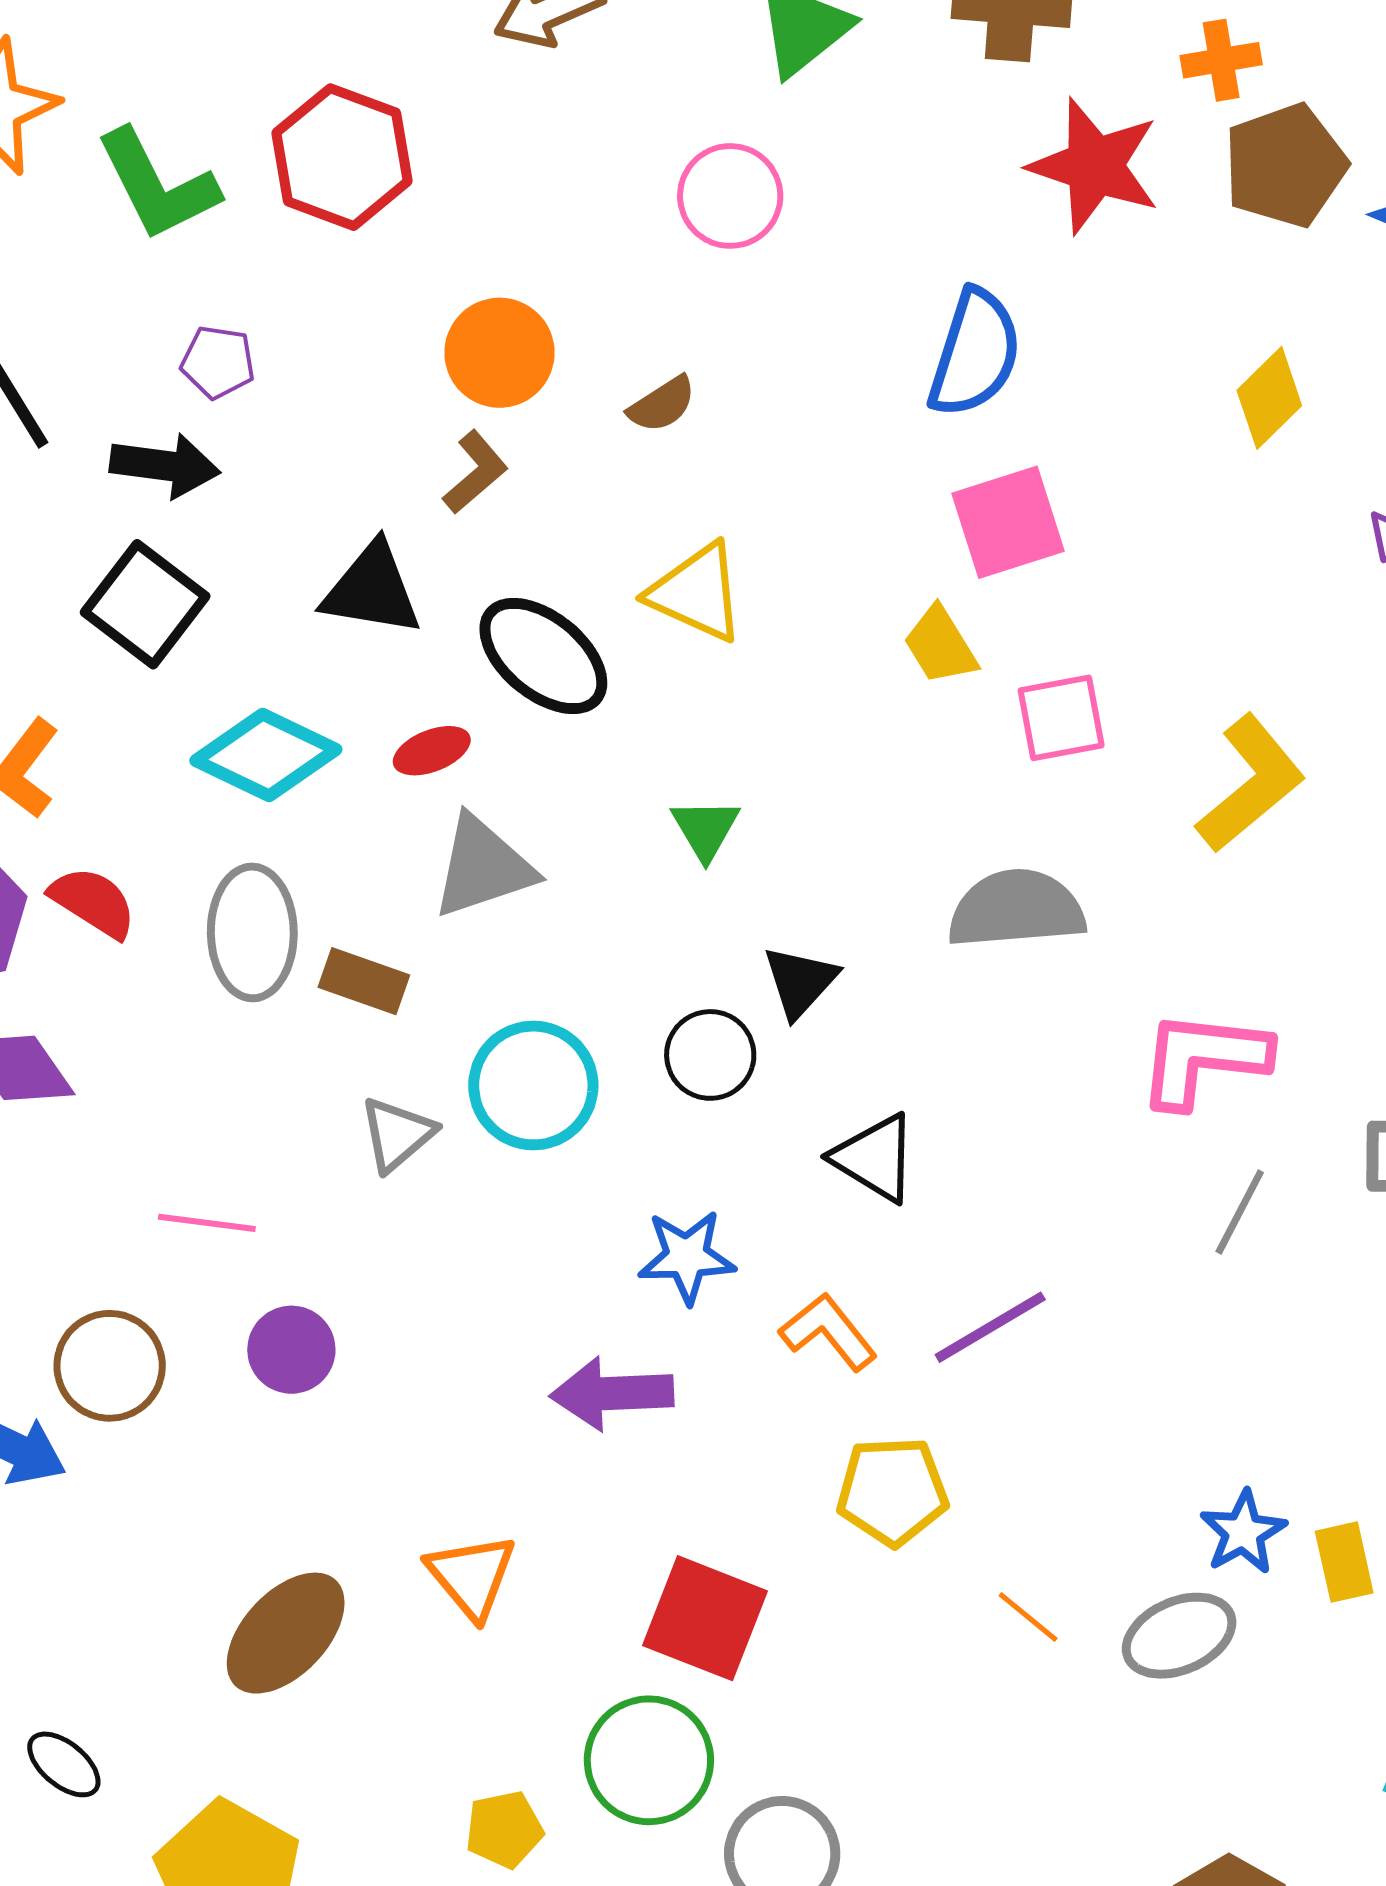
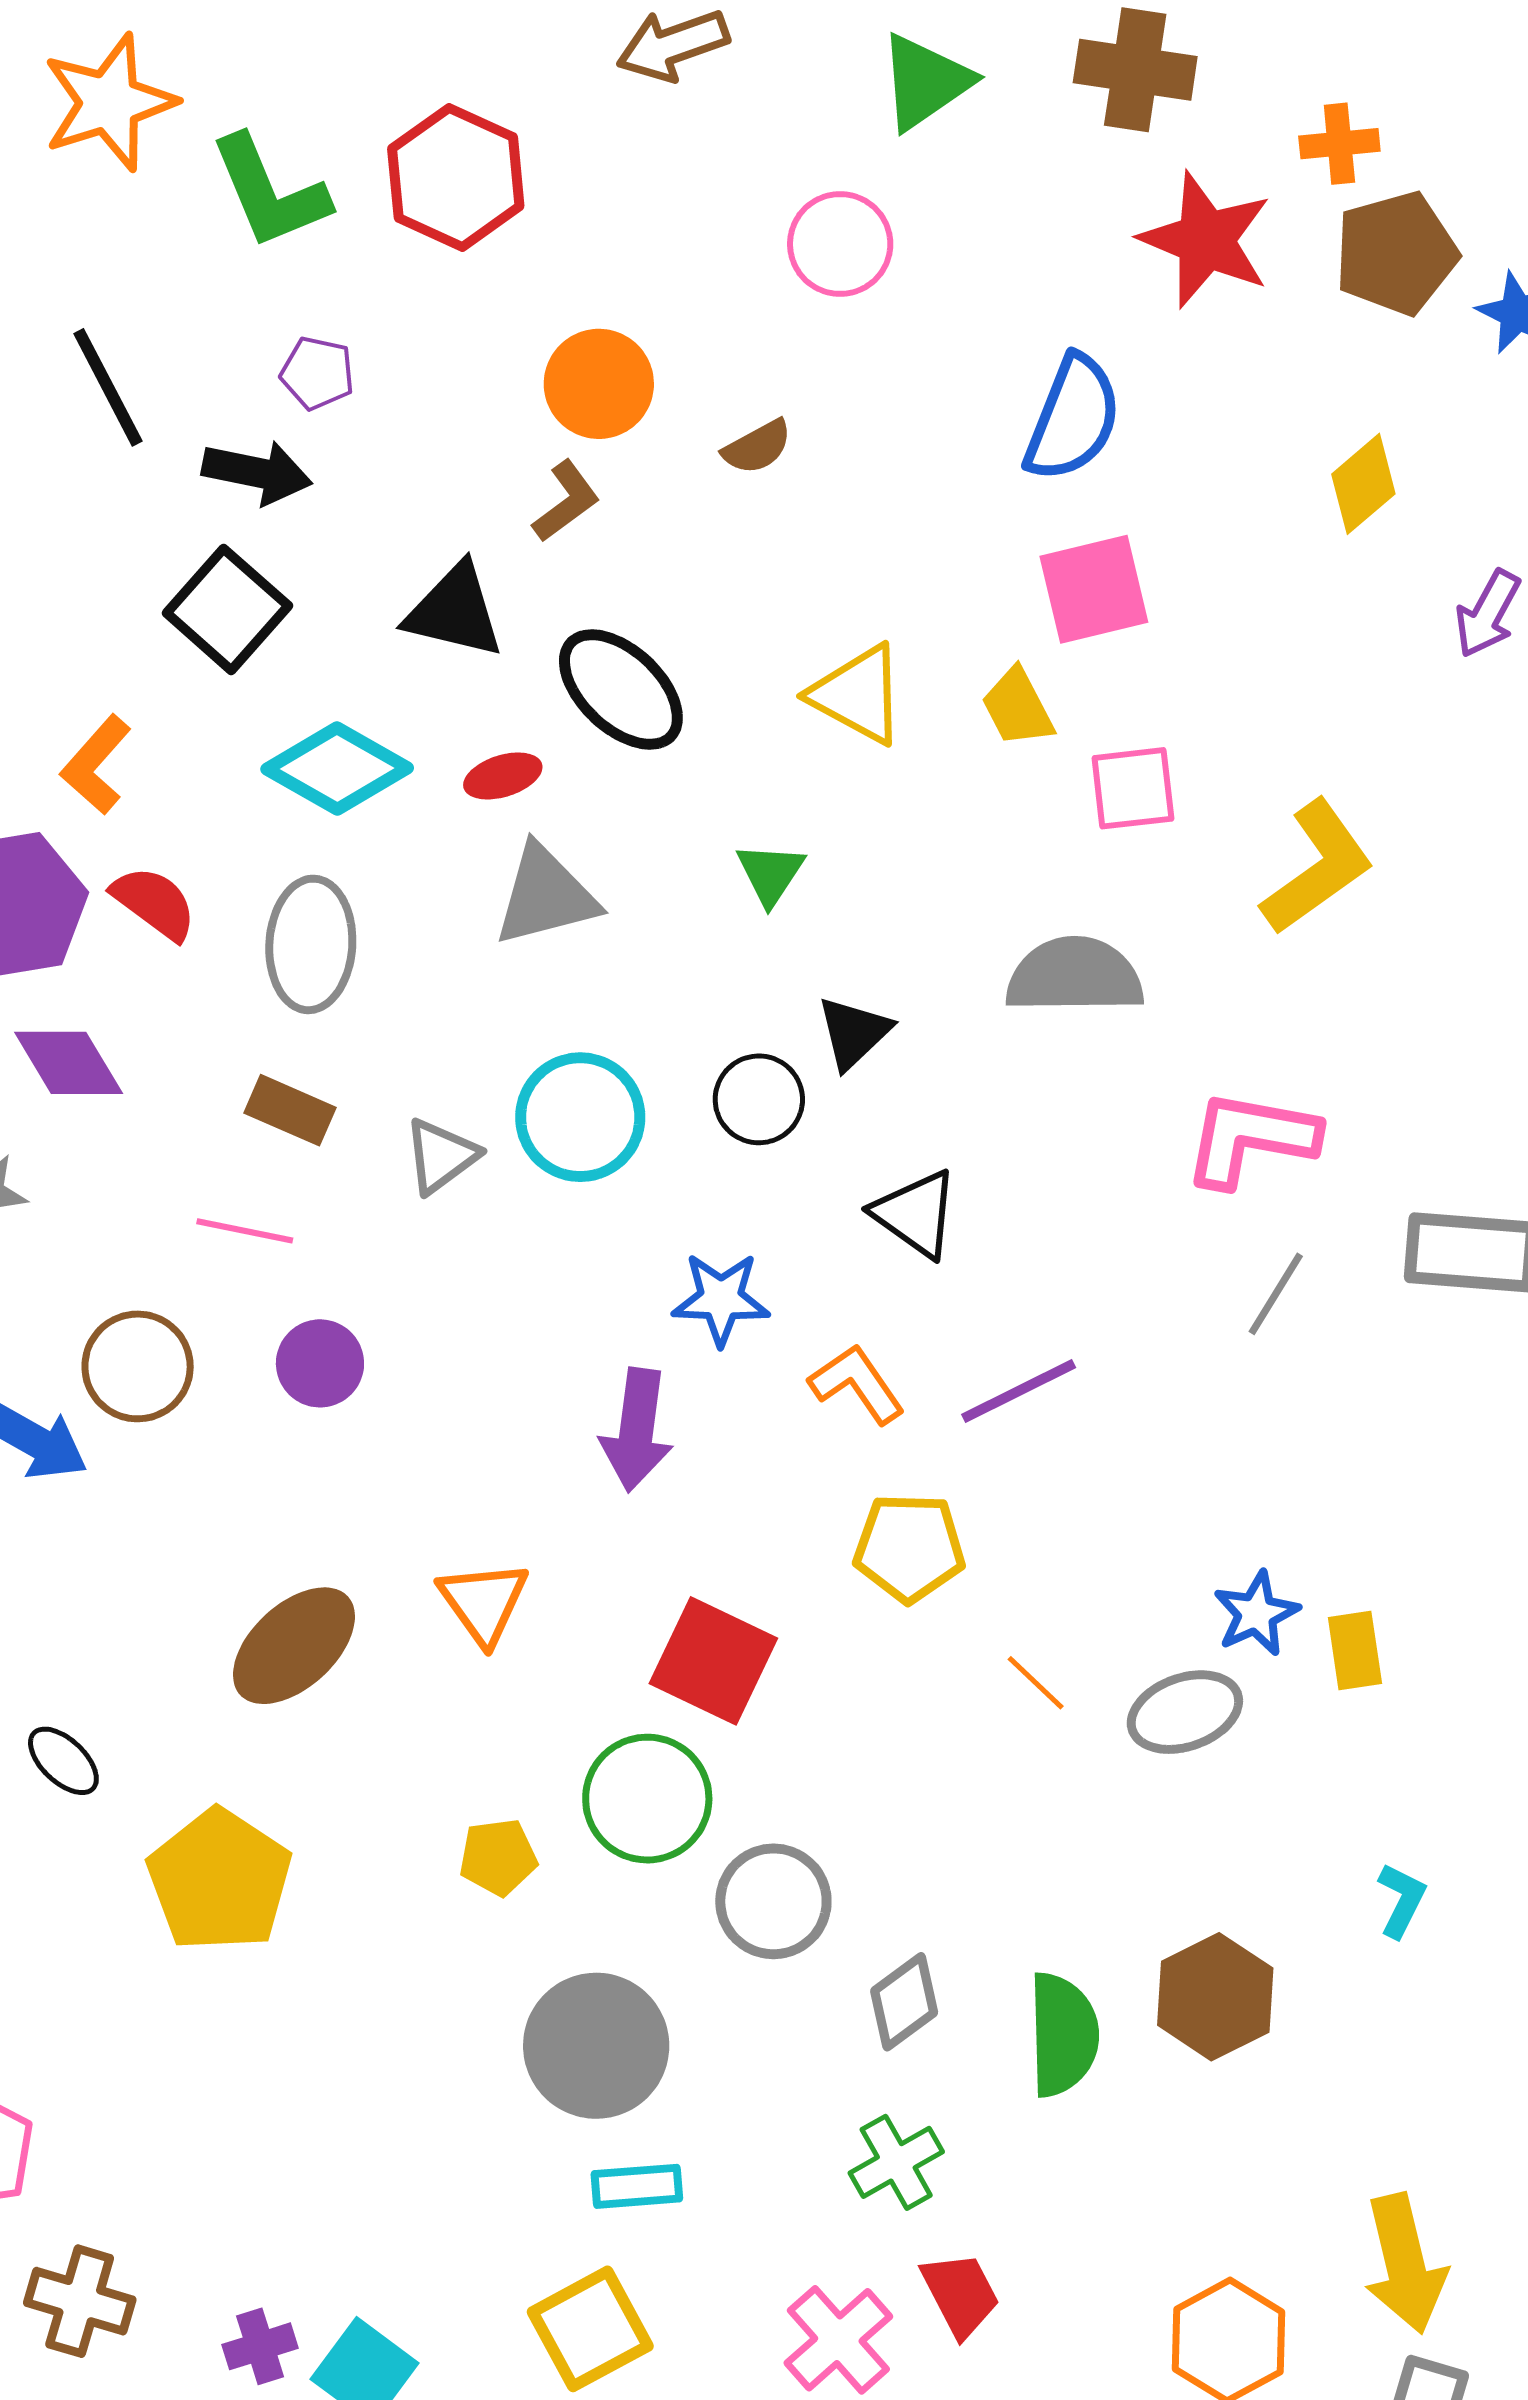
yellow triangle: (697, 593) -> (858, 695), moved
brown rectangle: (364, 981) -> (290, 1110), moved
purple arrow: (612, 1393) -> (637, 1430), turned -84

